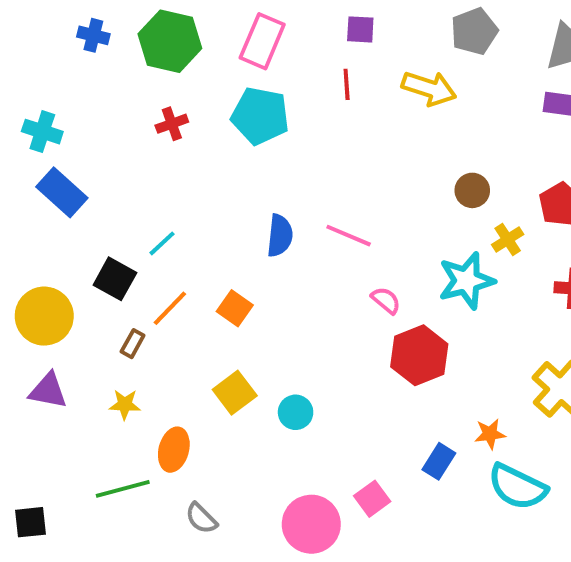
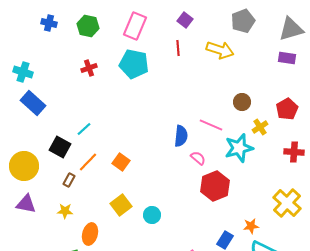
purple square: (360, 29) -> (185, 20), turned 35
green hexagon: (170, 41) -> (88, 26), size x0.7
blue semicircle: (280, 236) -> (181, 136), moved
pink line: (349, 236) -> (211, 125), moved

